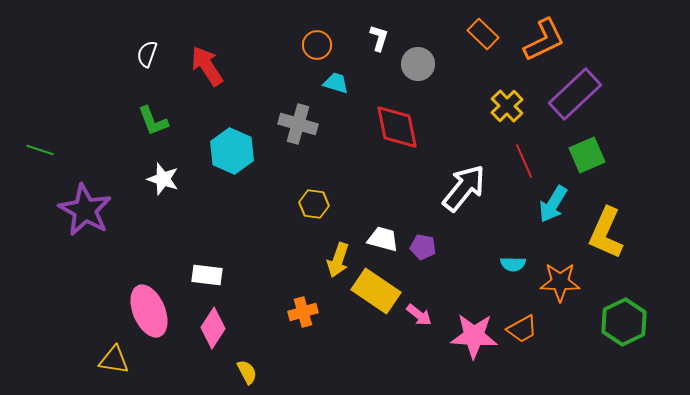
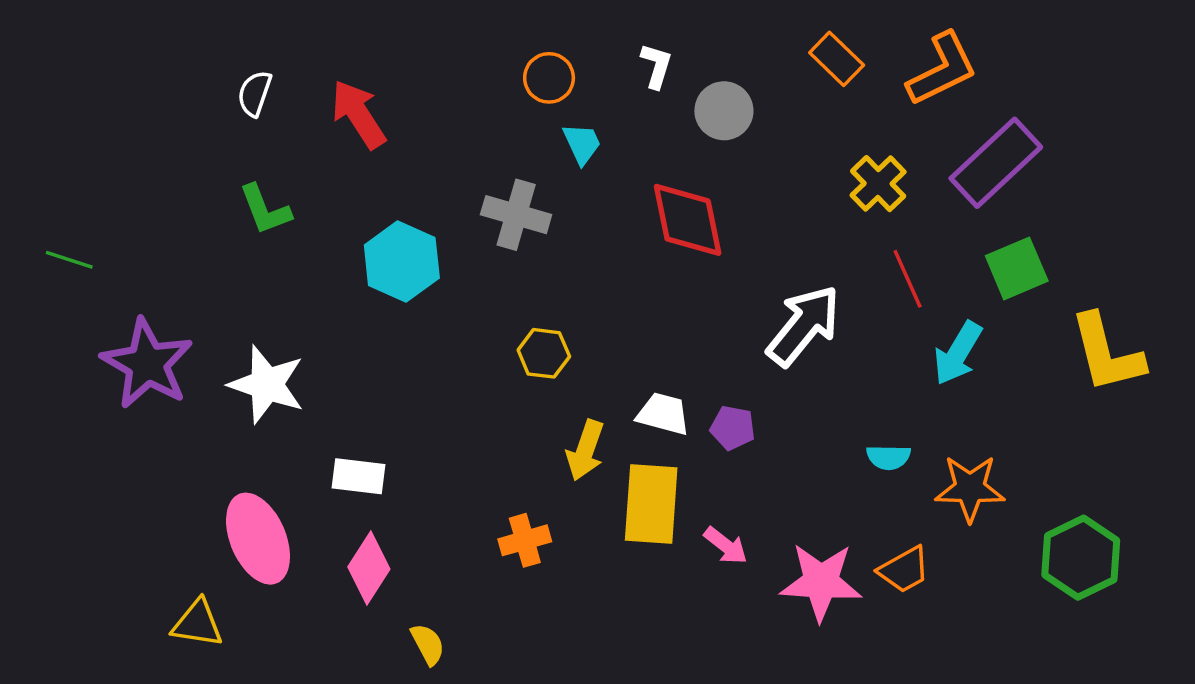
cyan trapezoid: (336, 83) -> (582, 144), turned 48
white star: (163, 179) -> (267, 384), moved, size x1.4
yellow L-shape: (606, 233) -> (1107, 353), moved, turned -38
yellow rectangle: (376, 291) -> (651, 504), turned 60

